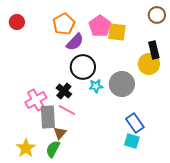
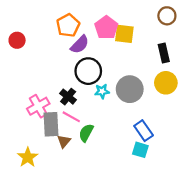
red circle: (17, 22) -> (17, 40), moved
yellow circle: (149, 64) -> (166, 83), moved
green semicircle: (53, 149) -> (86, 133), moved

